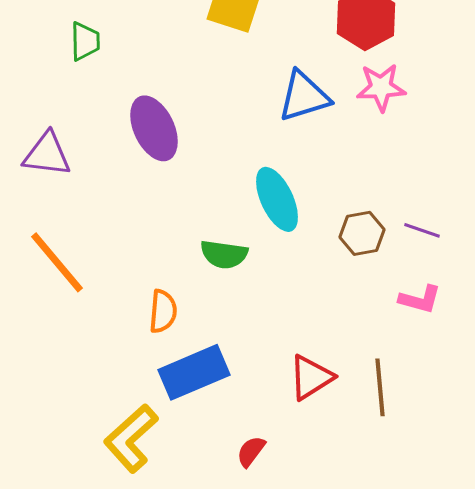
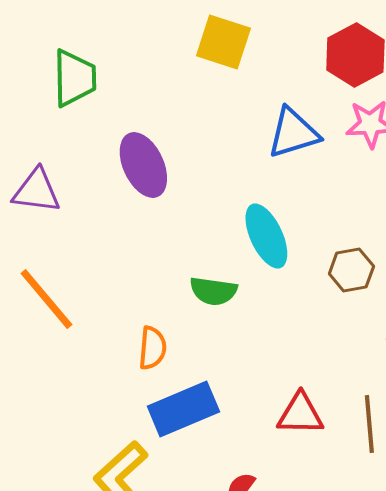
green trapezoid: (85, 41) -> (74, 78), size x1.5
red triangle: (311, 377) -> (300, 414), turned 33

